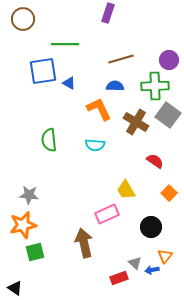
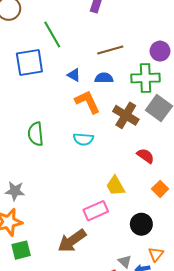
green line: (65, 44) -> (52, 34), turned 60
blue triangle: (69, 83) -> (74, 75), moved
brown arrow: (84, 243) -> (72, 241), turned -112

